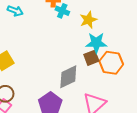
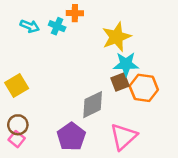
cyan cross: (62, 11) -> (57, 26), moved
yellow star: (88, 20) -> (116, 37), size x1.4

